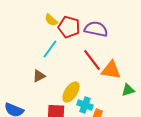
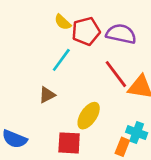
red pentagon: (69, 27) -> (86, 31), turned -30
cyan cross: (85, 105) -> (137, 133), moved

